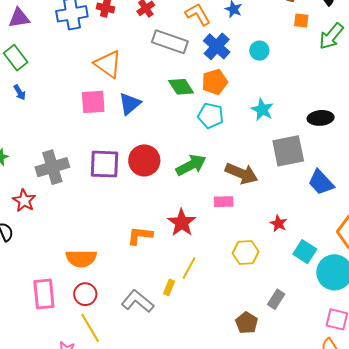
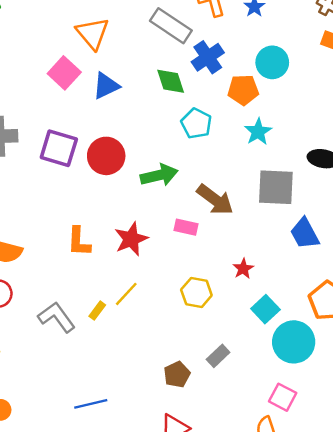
blue cross: (217, 46) -> (208, 57), moved
cyan circle: (259, 51) -> (272, 62), size x1.4
orange pentagon: (215, 82) -> (243, 90), moved
pink square: (93, 102) -> (64, 73), turned 32
orange L-shape: (140, 235) -> (79, 242), turned -108

